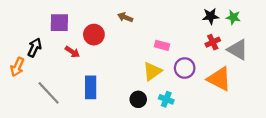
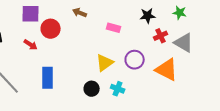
black star: (211, 16) -> (148, 16), moved
purple square: (59, 23) -> (31, 14), moved
pink rectangle: (162, 45) -> (114, 28), moved

